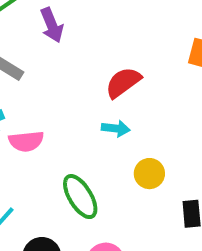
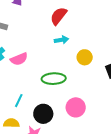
green ellipse: (80, 197) -> (54, 79), turned -45

